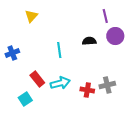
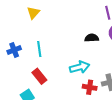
cyan line: (59, 50) -> (39, 49), moved
cyan arrow: (60, 83) -> (80, 67), moved

